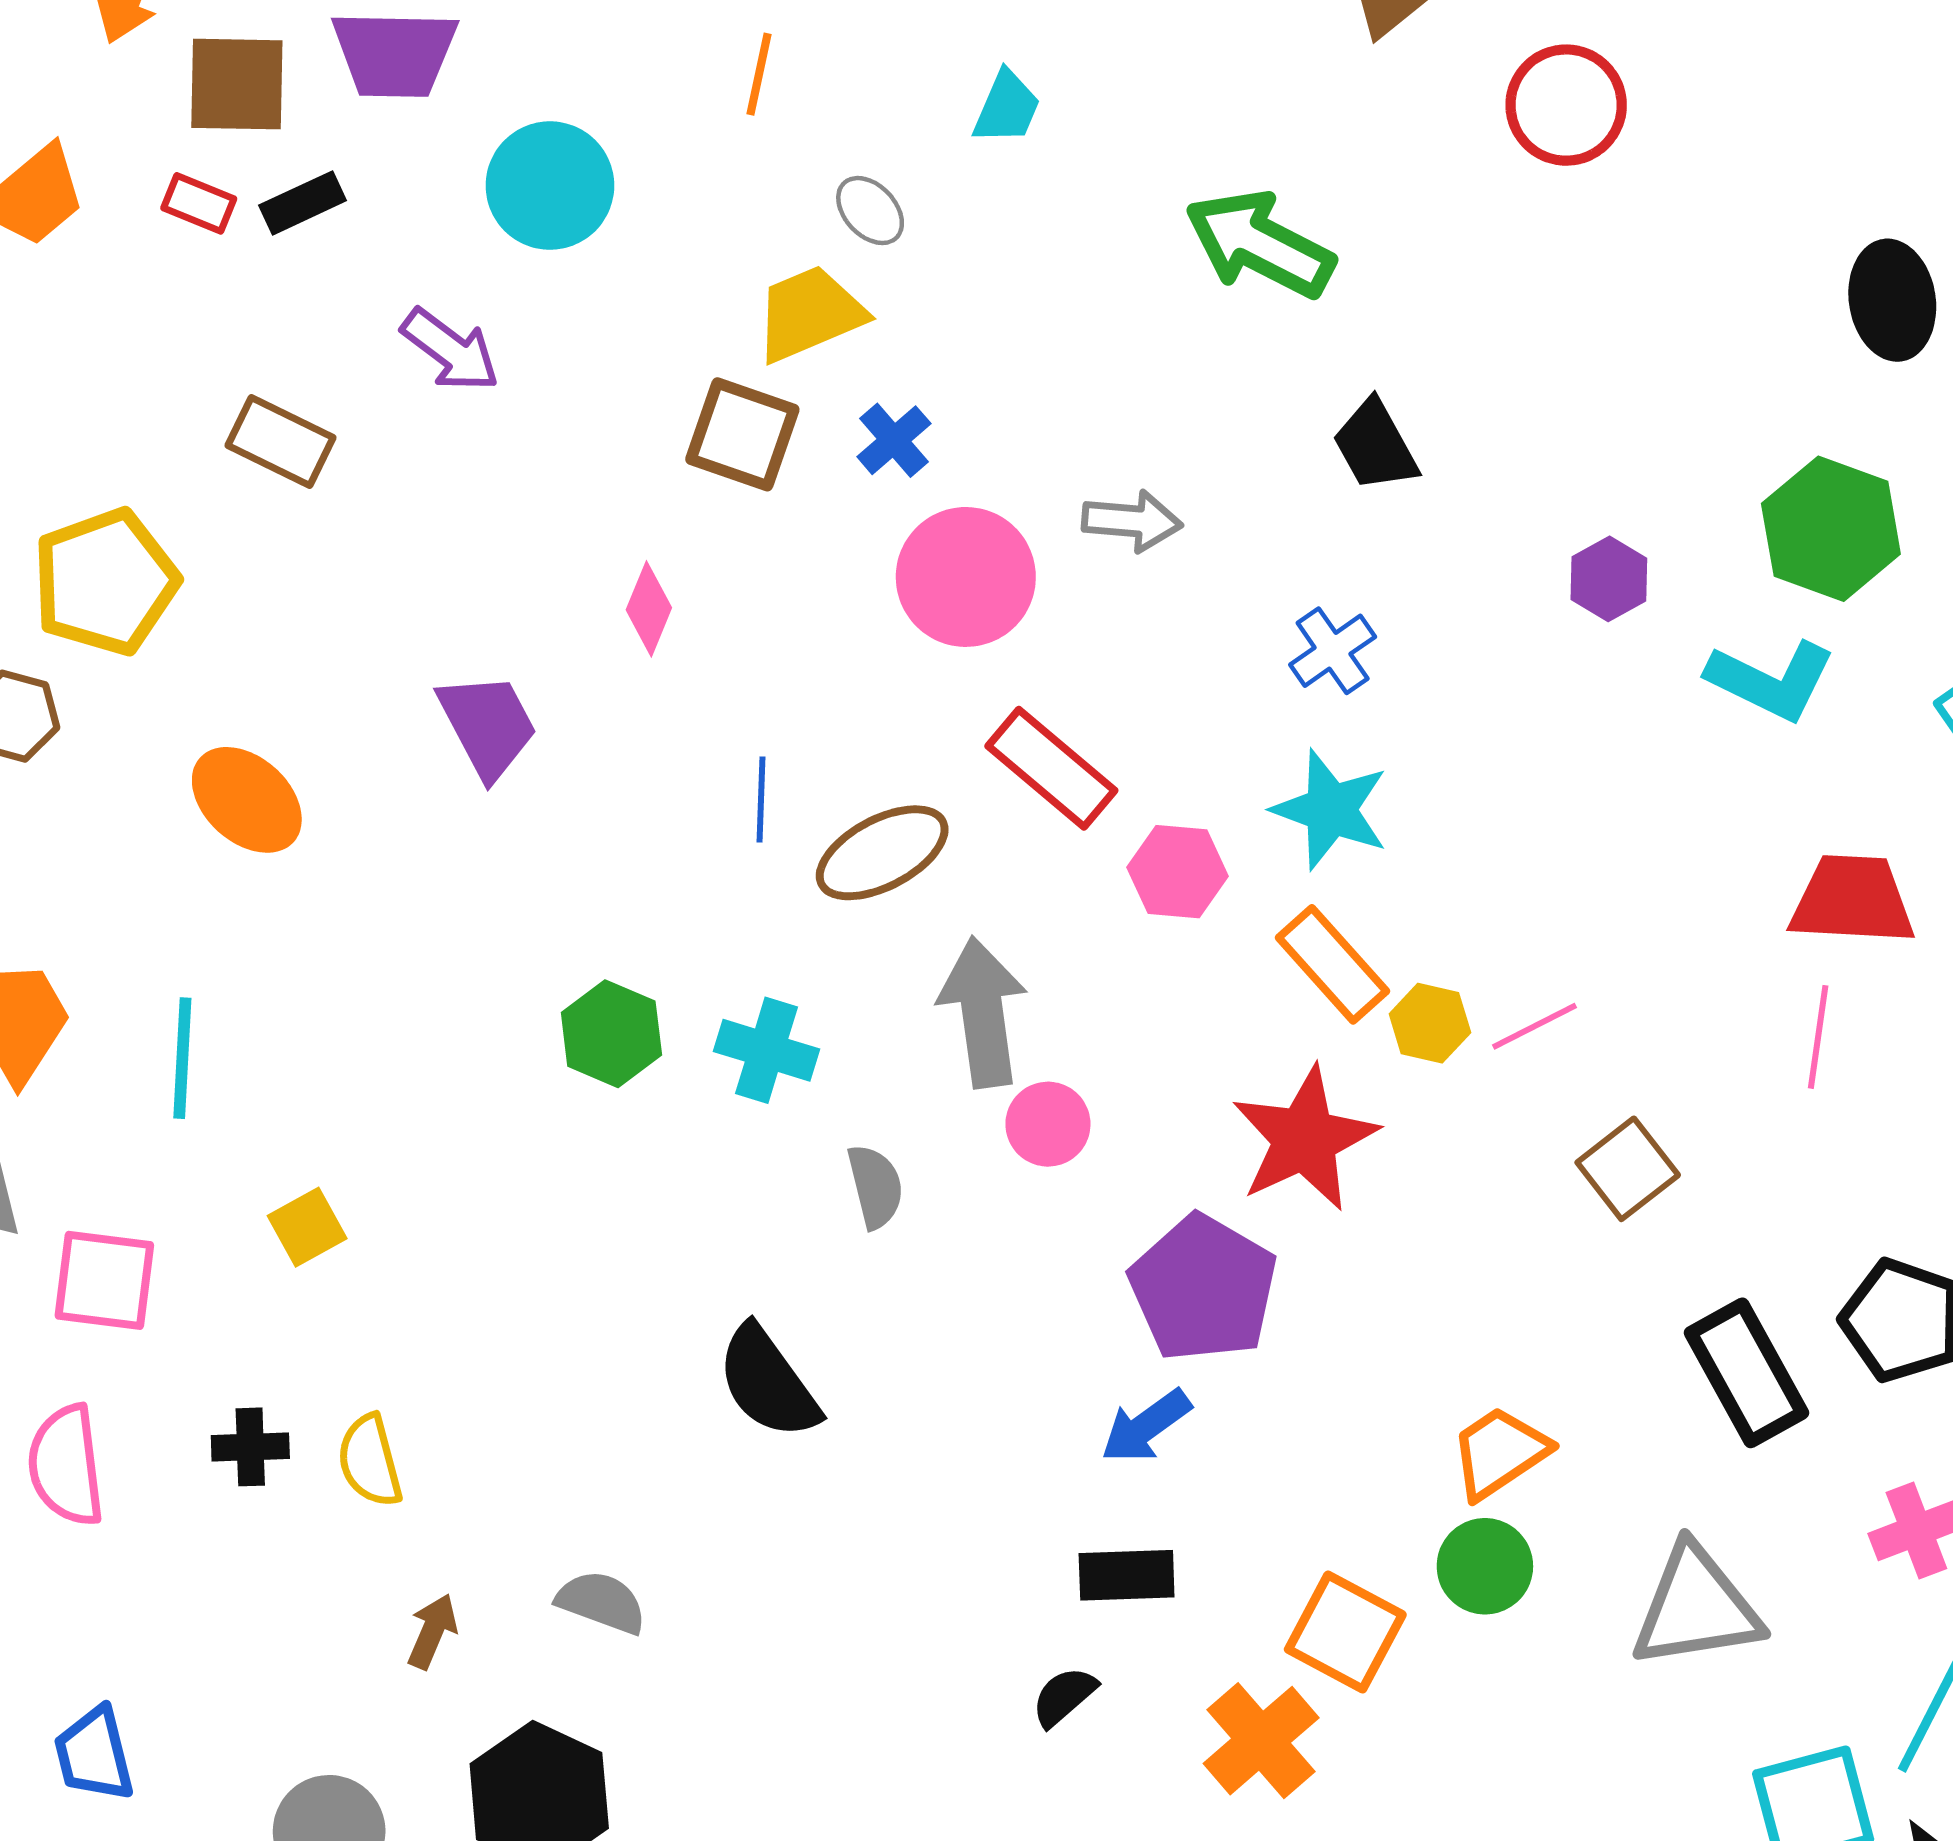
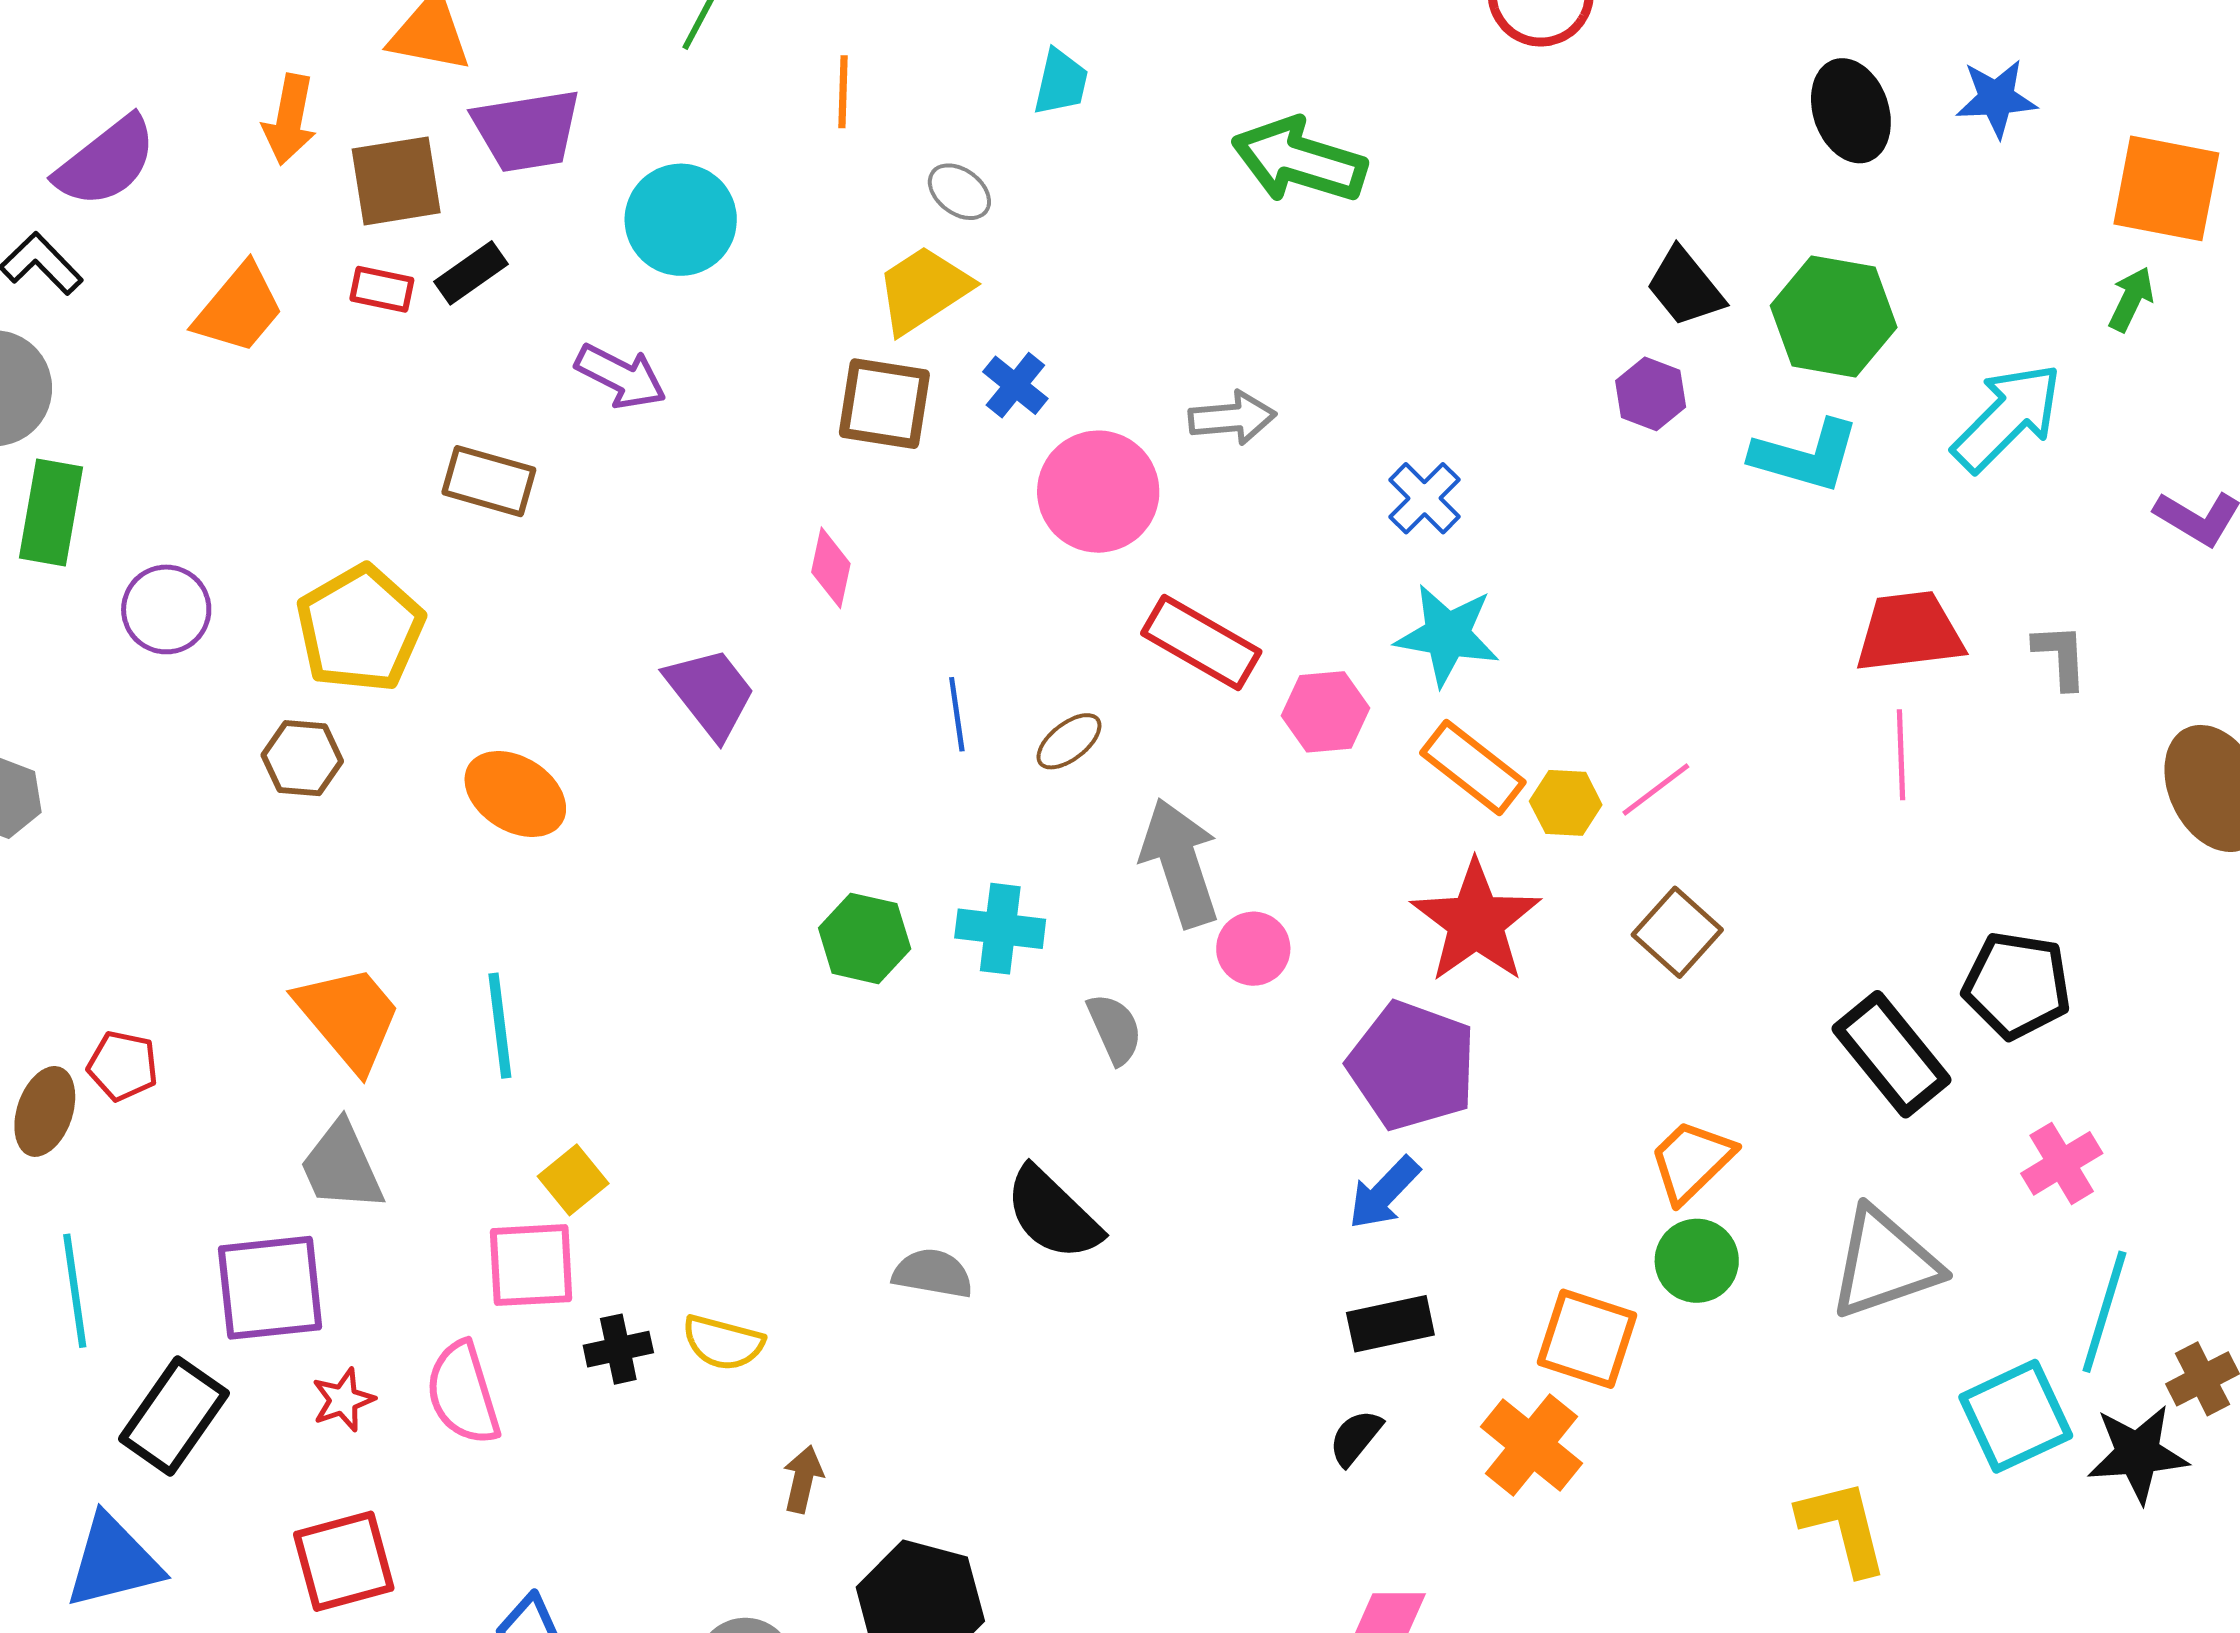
black trapezoid: (1375, 446) -> (1685, 287), moved
brown ellipse: (882, 853) -> (1069, 741), size x0.6
brown square: (1628, 1169) -> (1677, 932), moved
yellow square: (307, 1227) -> (573, 1180), moved
pink square: (104, 1280) -> (531, 1265), moved
yellow semicircle: (370, 1461) -> (723, 1343), turned -50
gray semicircle: (601, 1602) -> (933, 1273), moved

